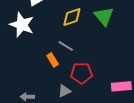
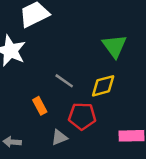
yellow diamond: (72, 17) -> (103, 86), moved
orange rectangle: (53, 60) -> (40, 106), moved

